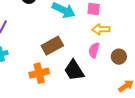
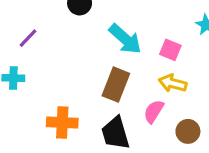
brown rectangle: (52, 46) -> (116, 85), moved, turned -55

